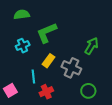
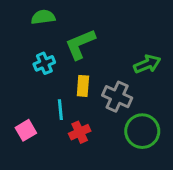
green arrow: (92, 46) -> (147, 64), turned 36
yellow rectangle: (48, 61) -> (83, 86), turned -32
green circle: (88, 91) -> (142, 131), size x1.5

